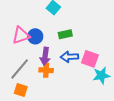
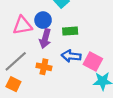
blue circle: (35, 36) -> (43, 20), moved
purple arrow: (45, 56) -> (45, 39), moved

